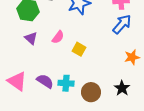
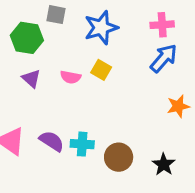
pink semicircle: (58, 37) -> (71, 77), turned 64
yellow square: (79, 49) -> (101, 70), moved
black star: (122, 88) -> (164, 164), moved

